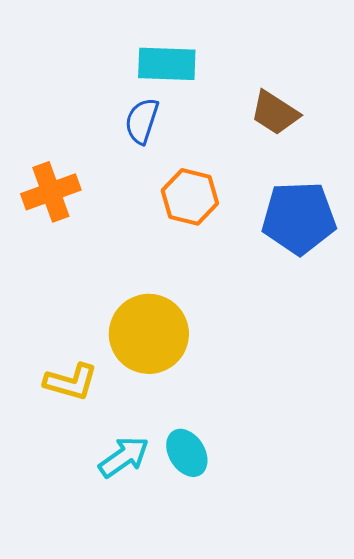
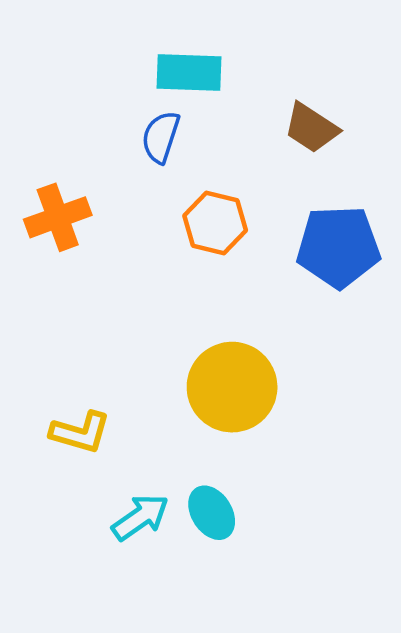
yellow circle: (149, 334) -> (232, 387), moved

